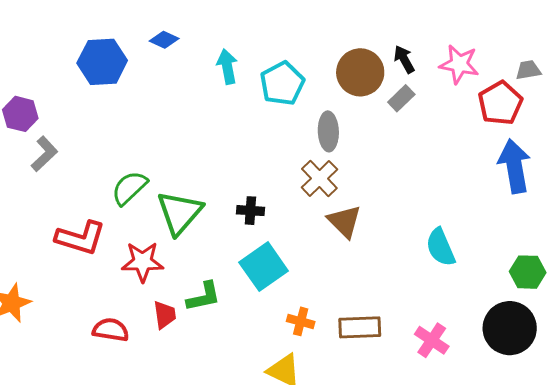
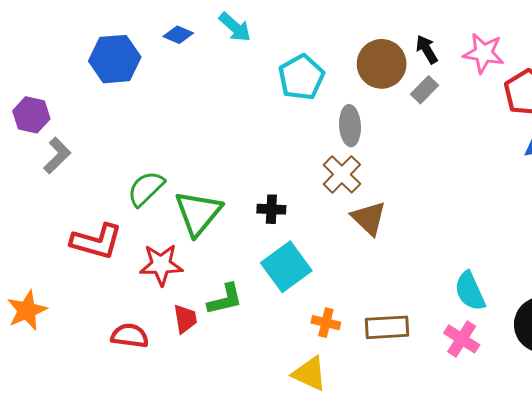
cyan arrow: (227, 67) -> (235, 27), moved, turned 144
cyan semicircle: (441, 247) -> (470, 291), moved

